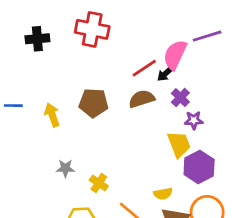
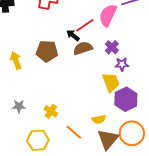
black arrow: (166, 73) -> (73, 35), moved, turned 80
gray star: (65, 168) -> (19, 106), moved

